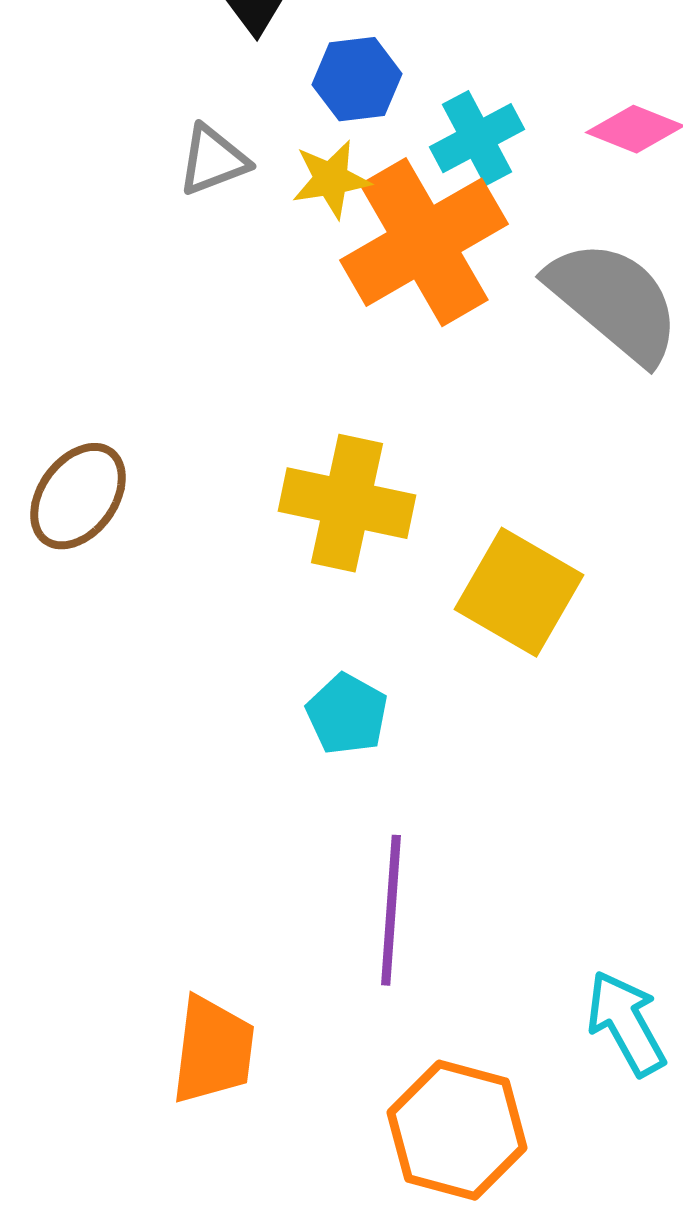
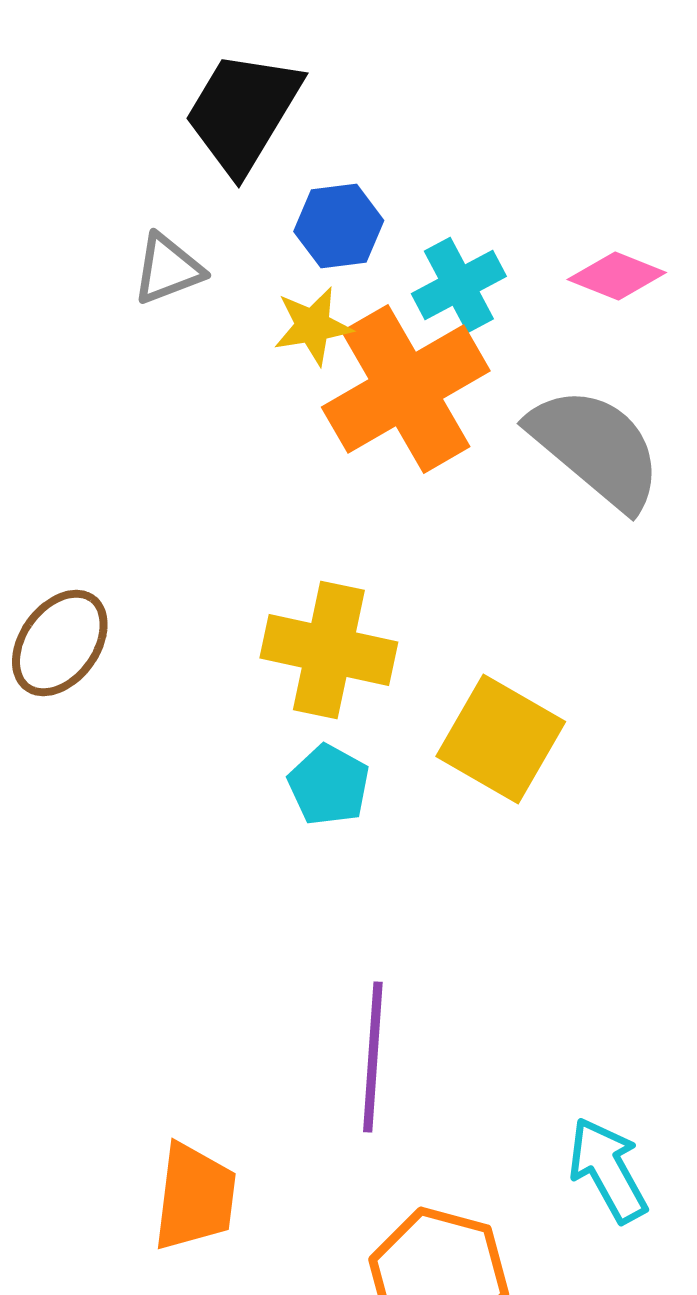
gray triangle: (213, 160) -> (168, 269), moved
cyan pentagon: (347, 714) -> (329, 785), moved

